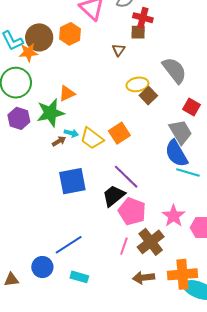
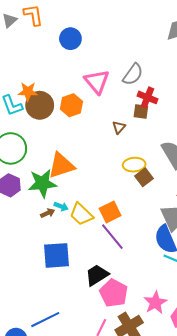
orange star: (28, 52) -> (28, 92), moved
orange triangle: (67, 93) -> (61, 165), size x1.6
purple line: (126, 177) -> (112, 237), moved

